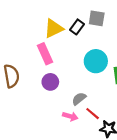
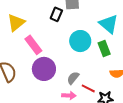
yellow triangle: (54, 28) -> (16, 23), moved
purple circle: (50, 82) -> (44, 69), size x1.5

